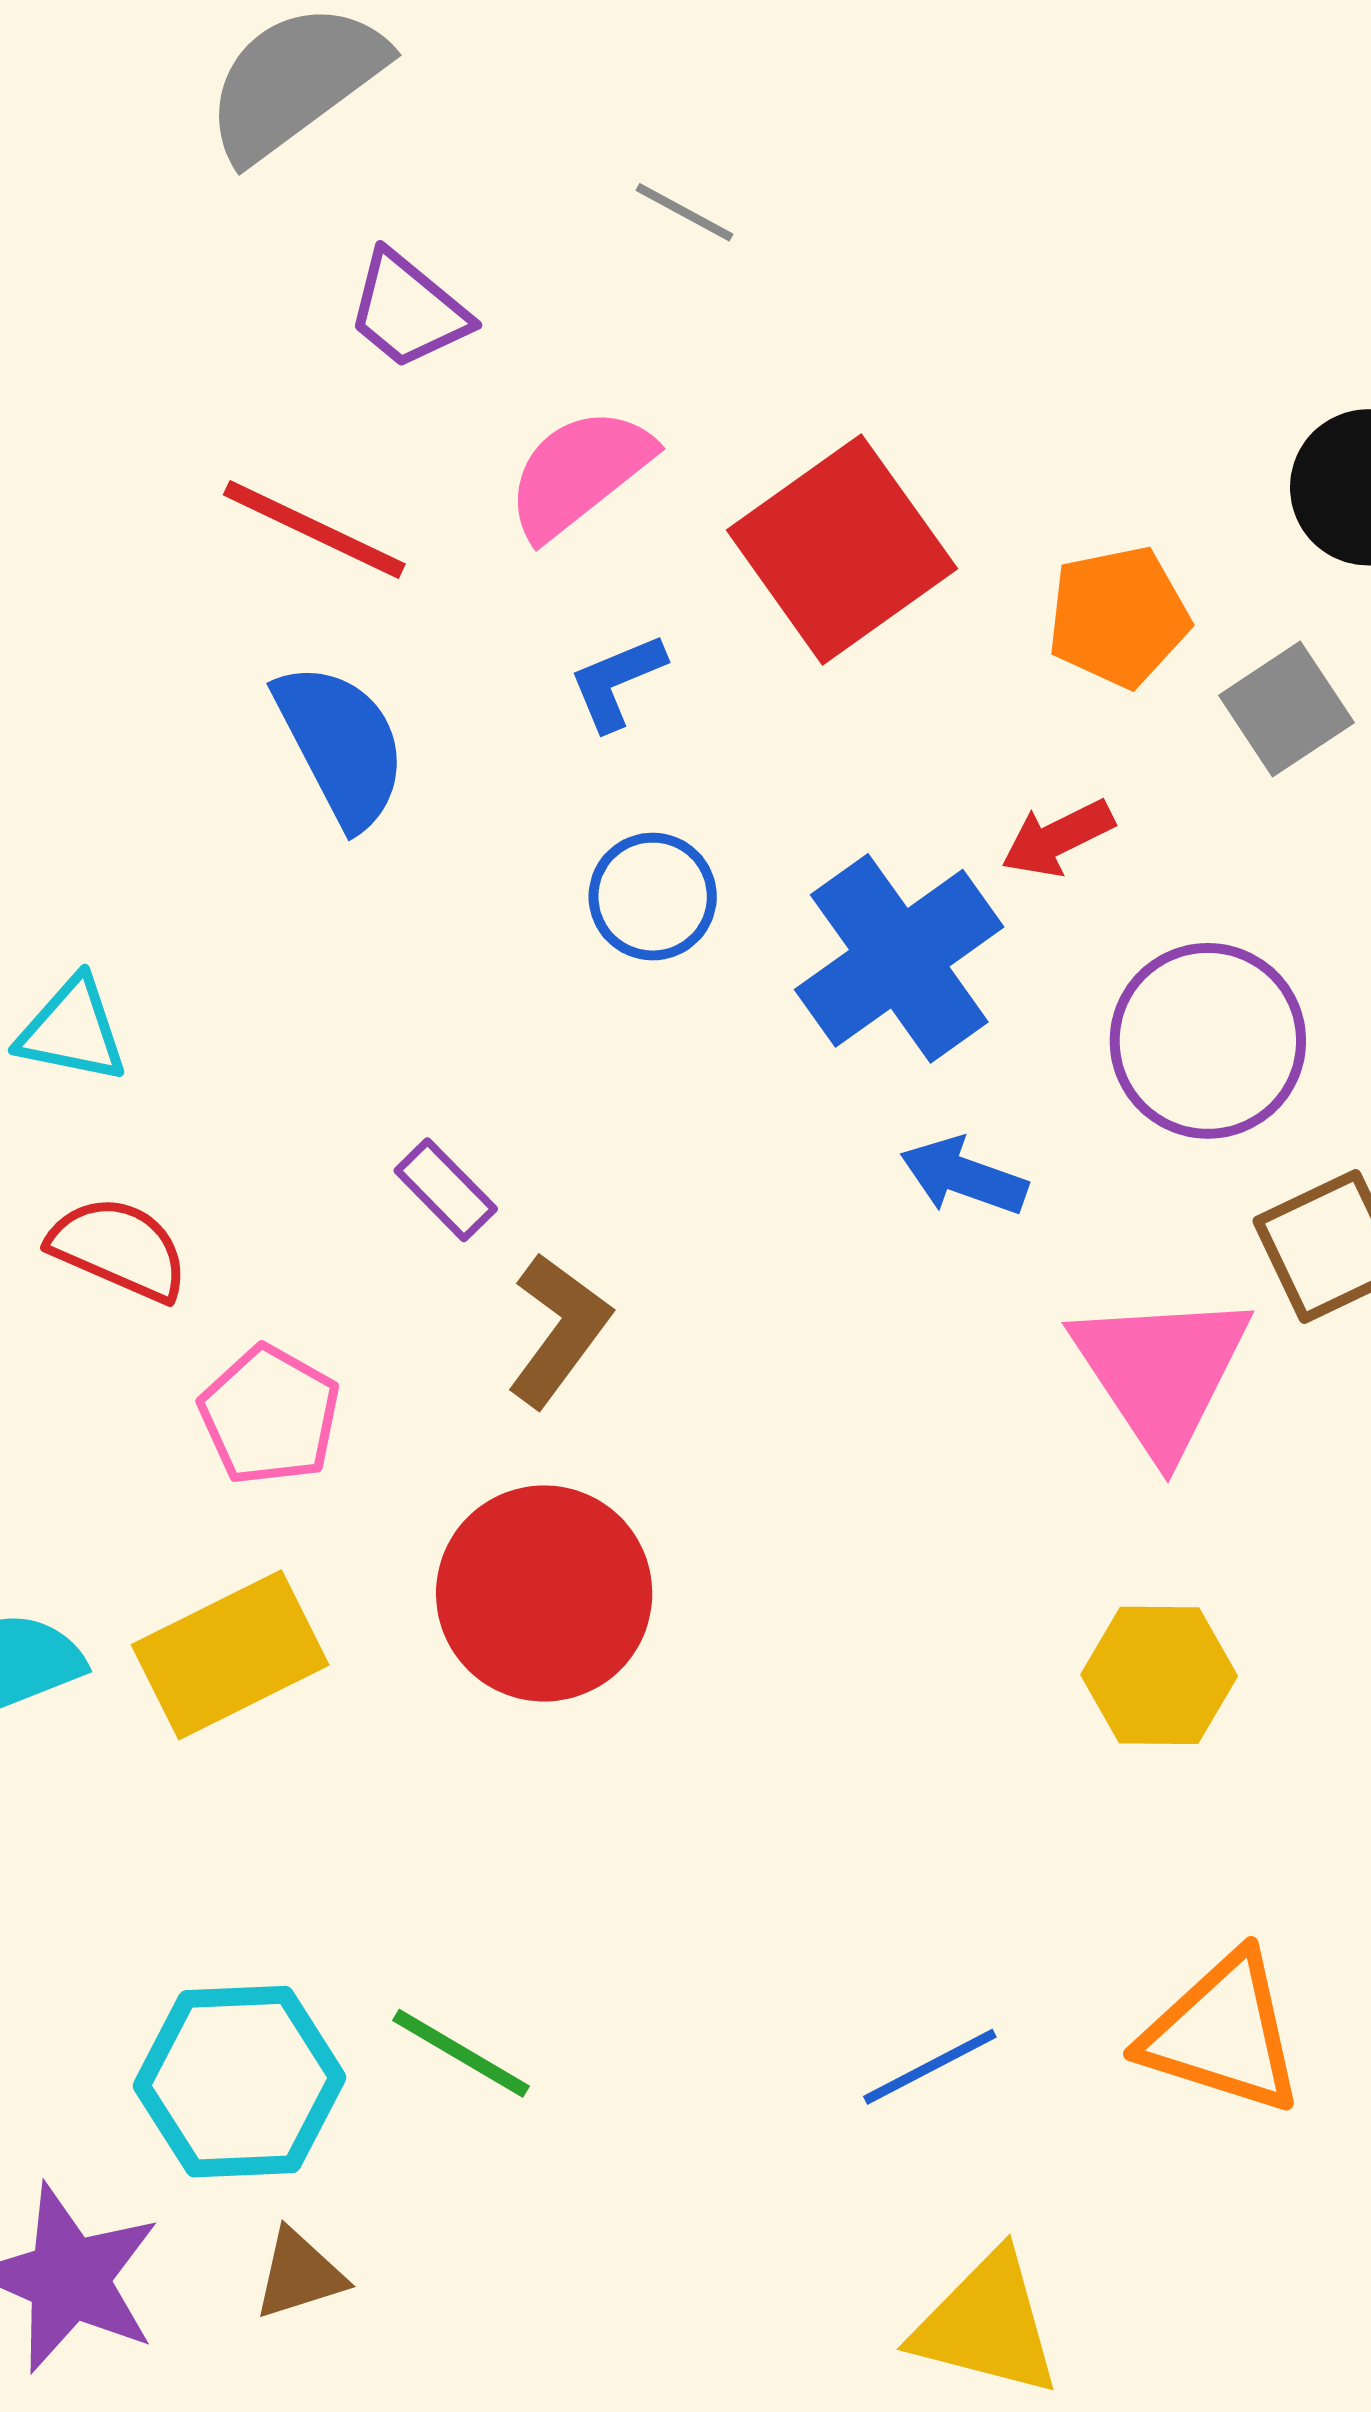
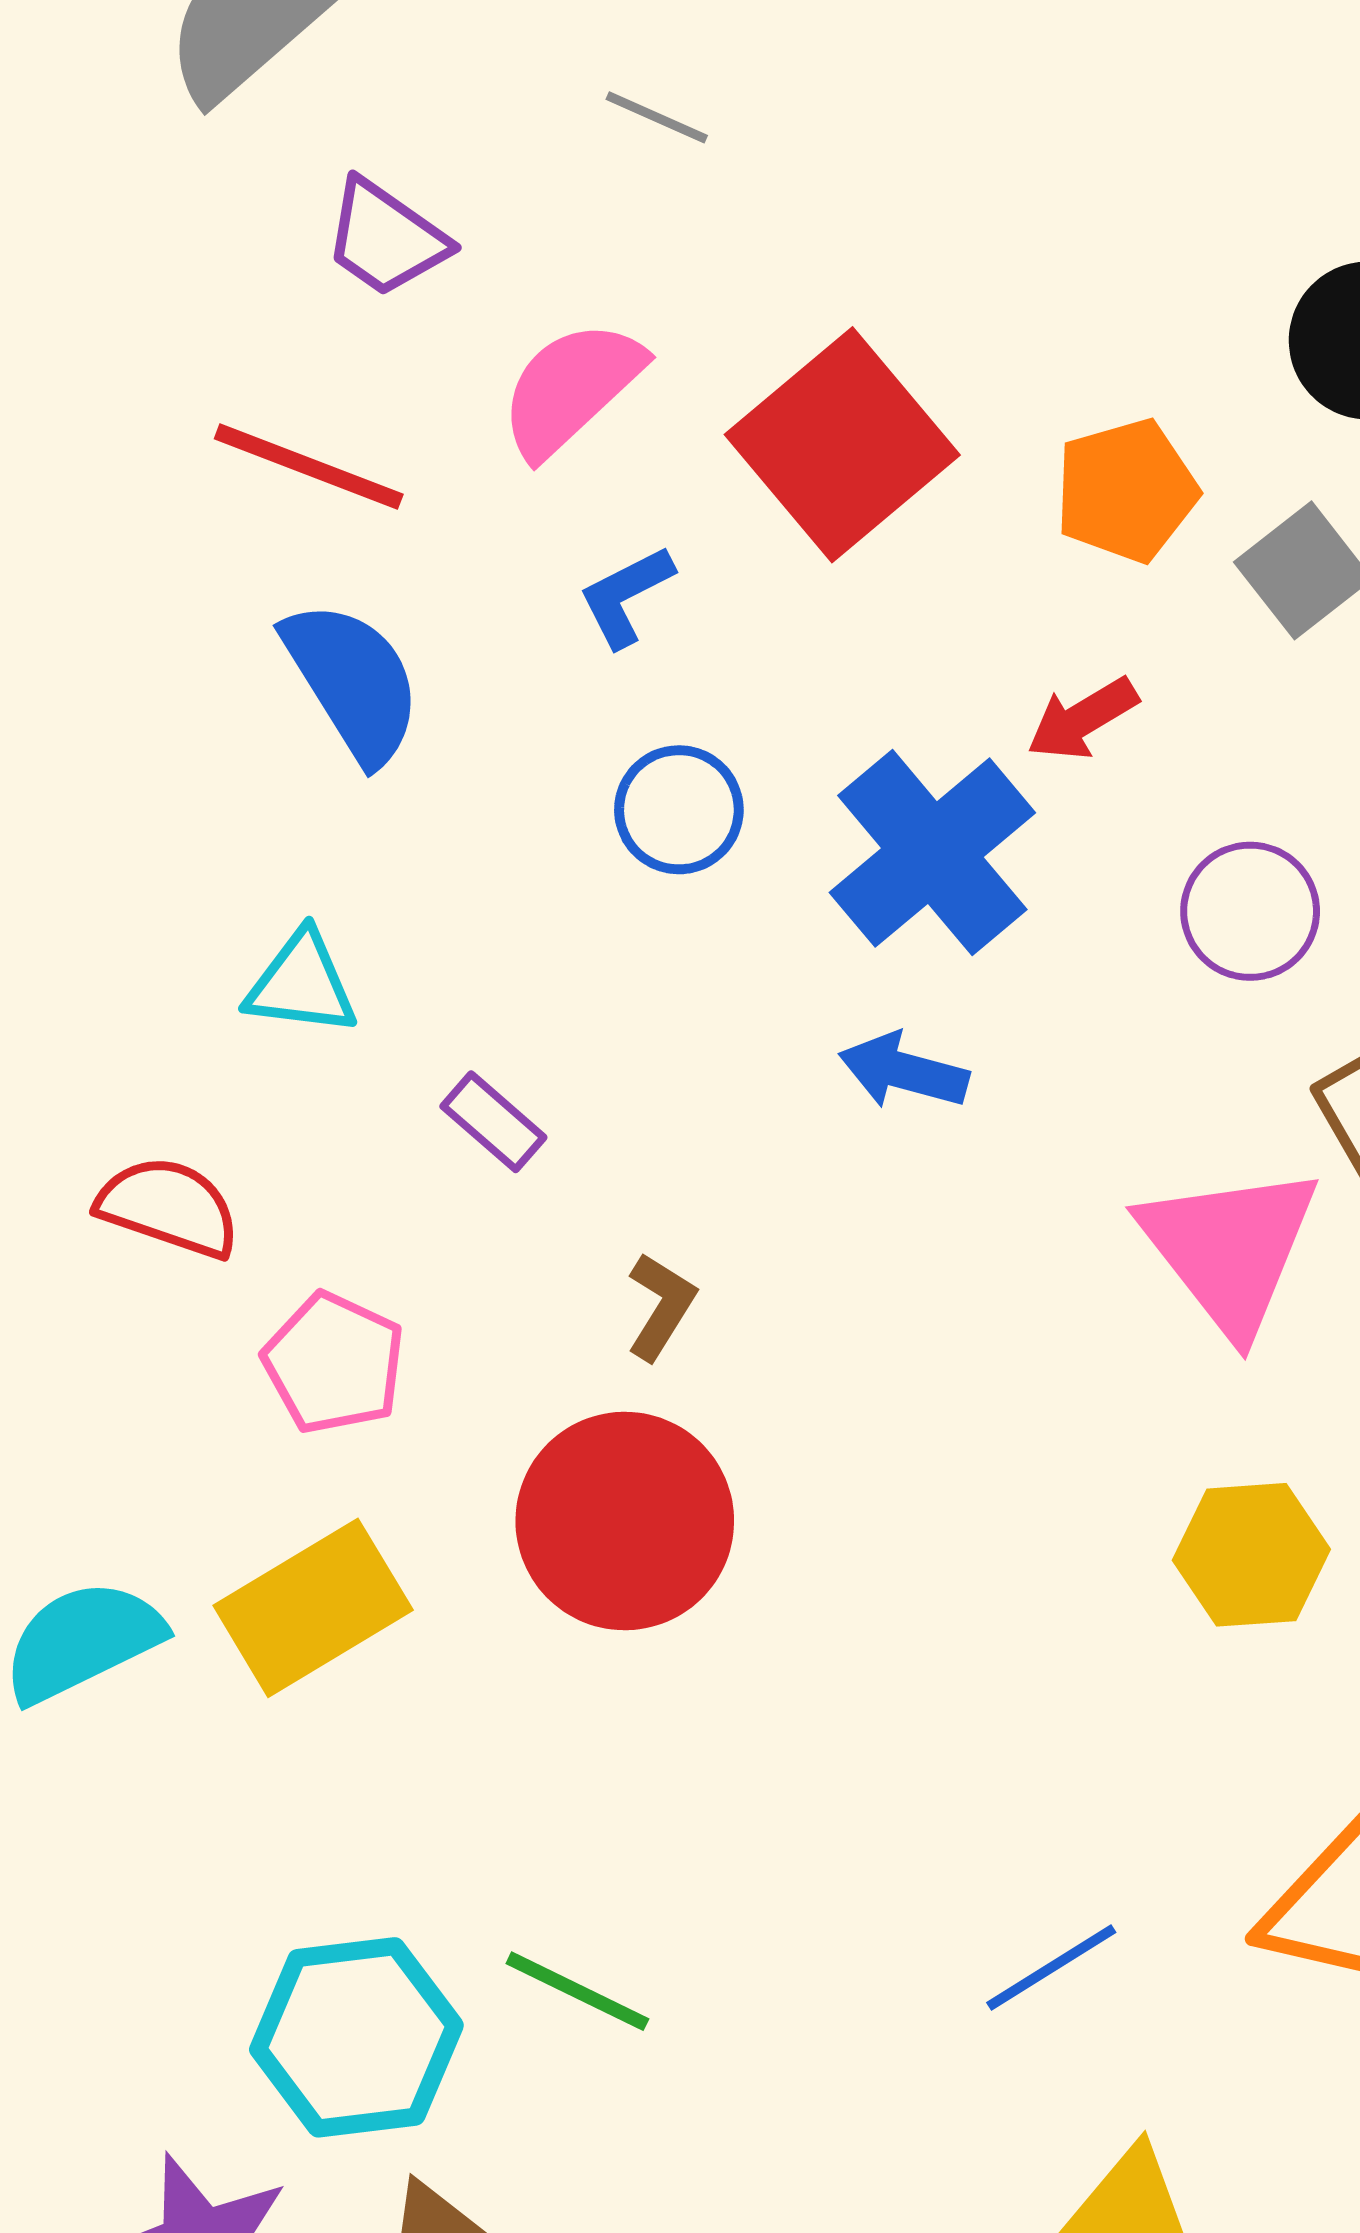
cyan triangle: (72, 1030) -> (301, 984), moved
purple circle: (1208, 1041) -> (1250, 911), size x0.7
blue arrow: (964, 1176) -> (904, 1071), moved
brown L-shape: (559, 1330) -> (661, 1306), moved, size x0.7

